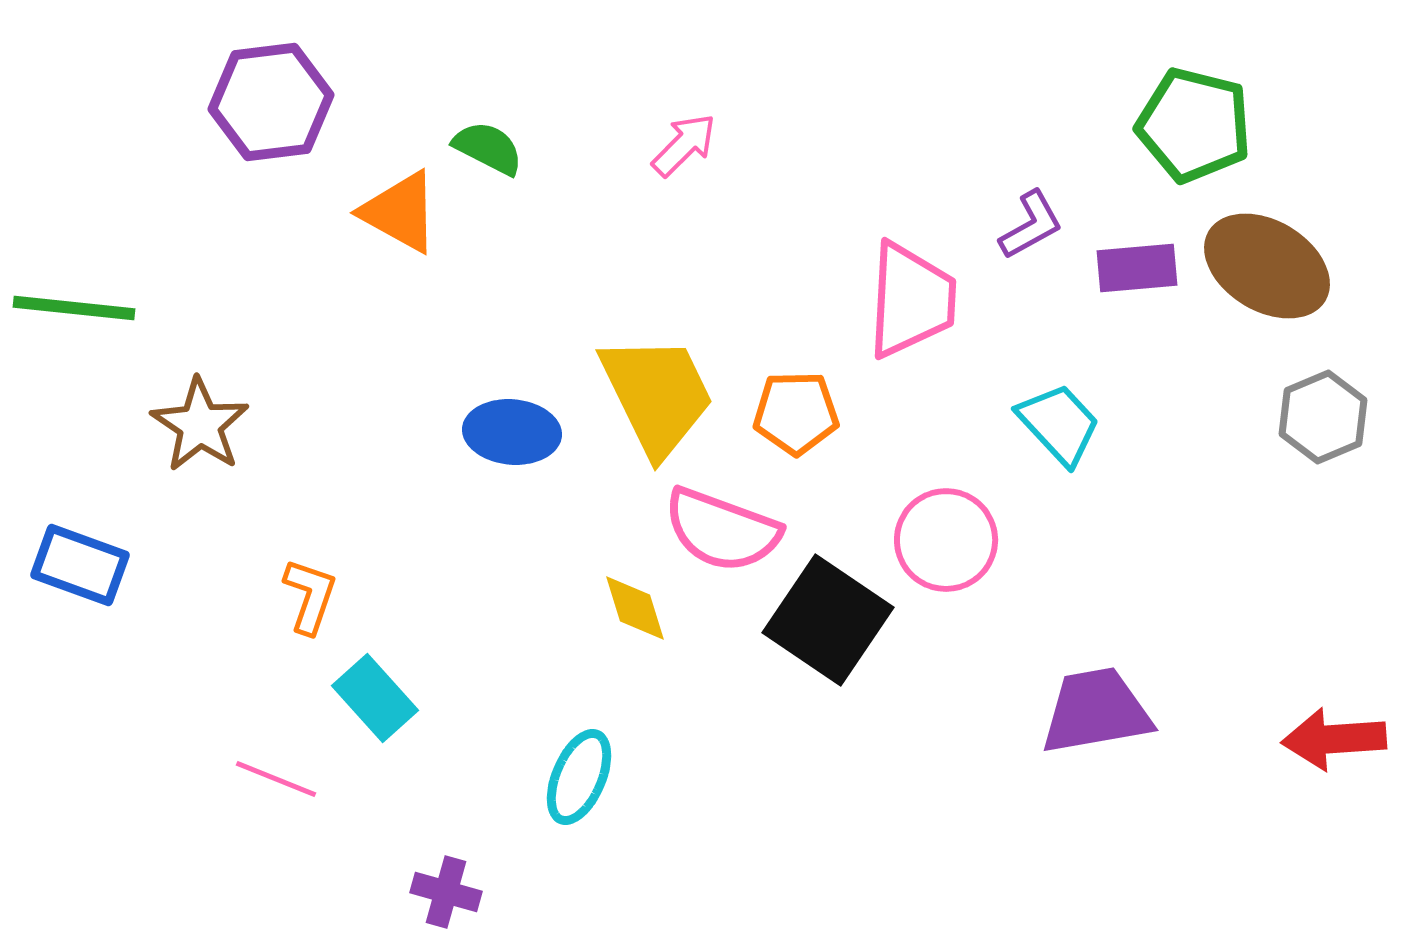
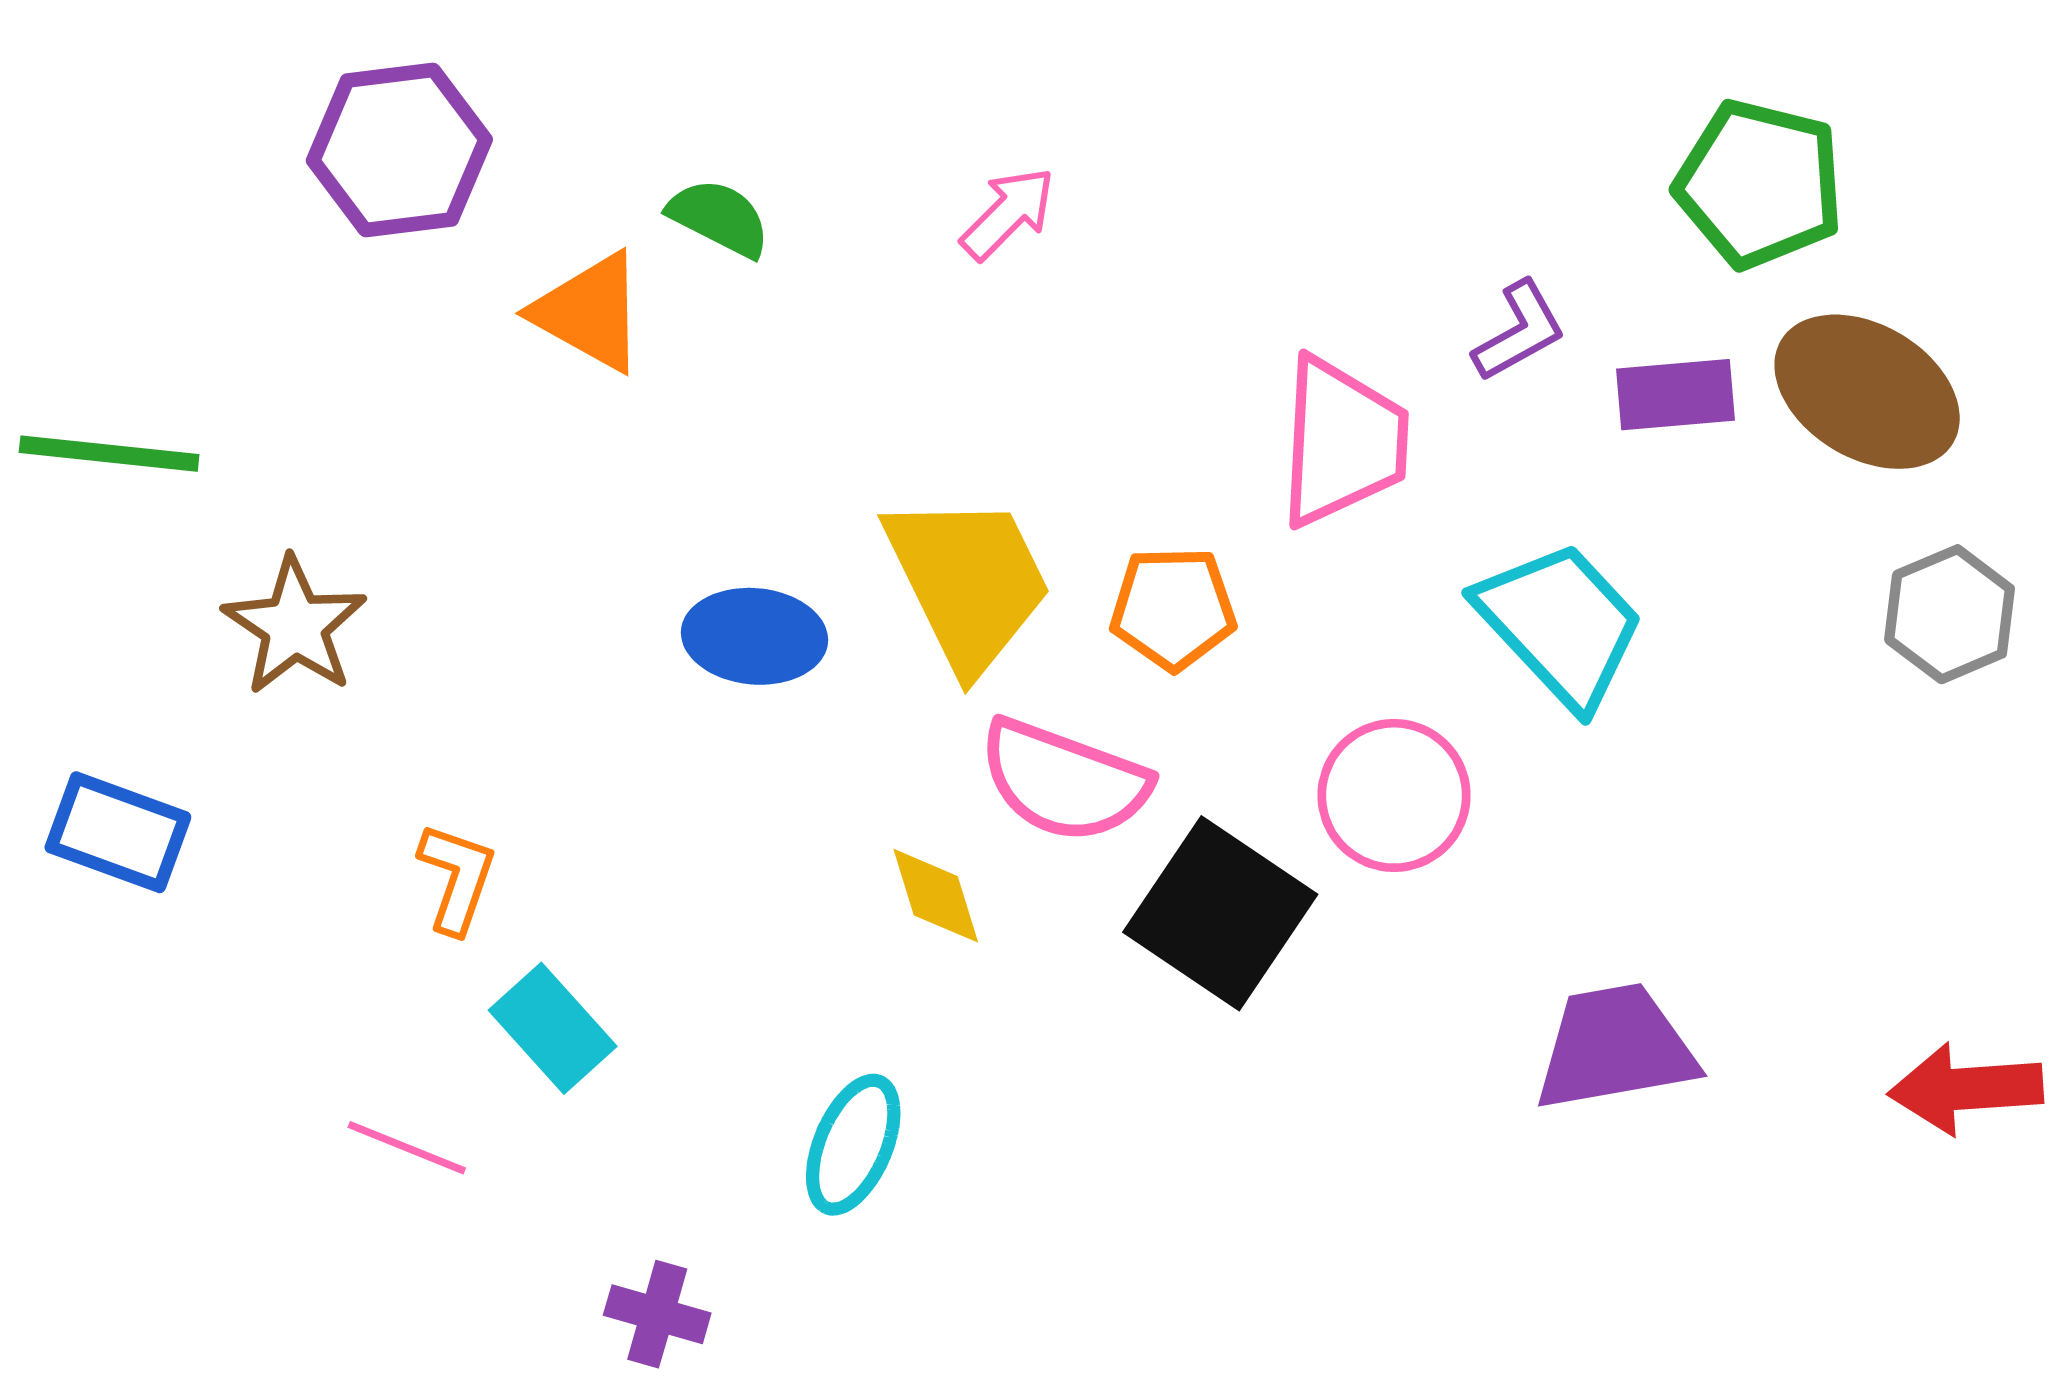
cyan trapezoid: (1059, 424) -> (1561, 625), size x1.4

